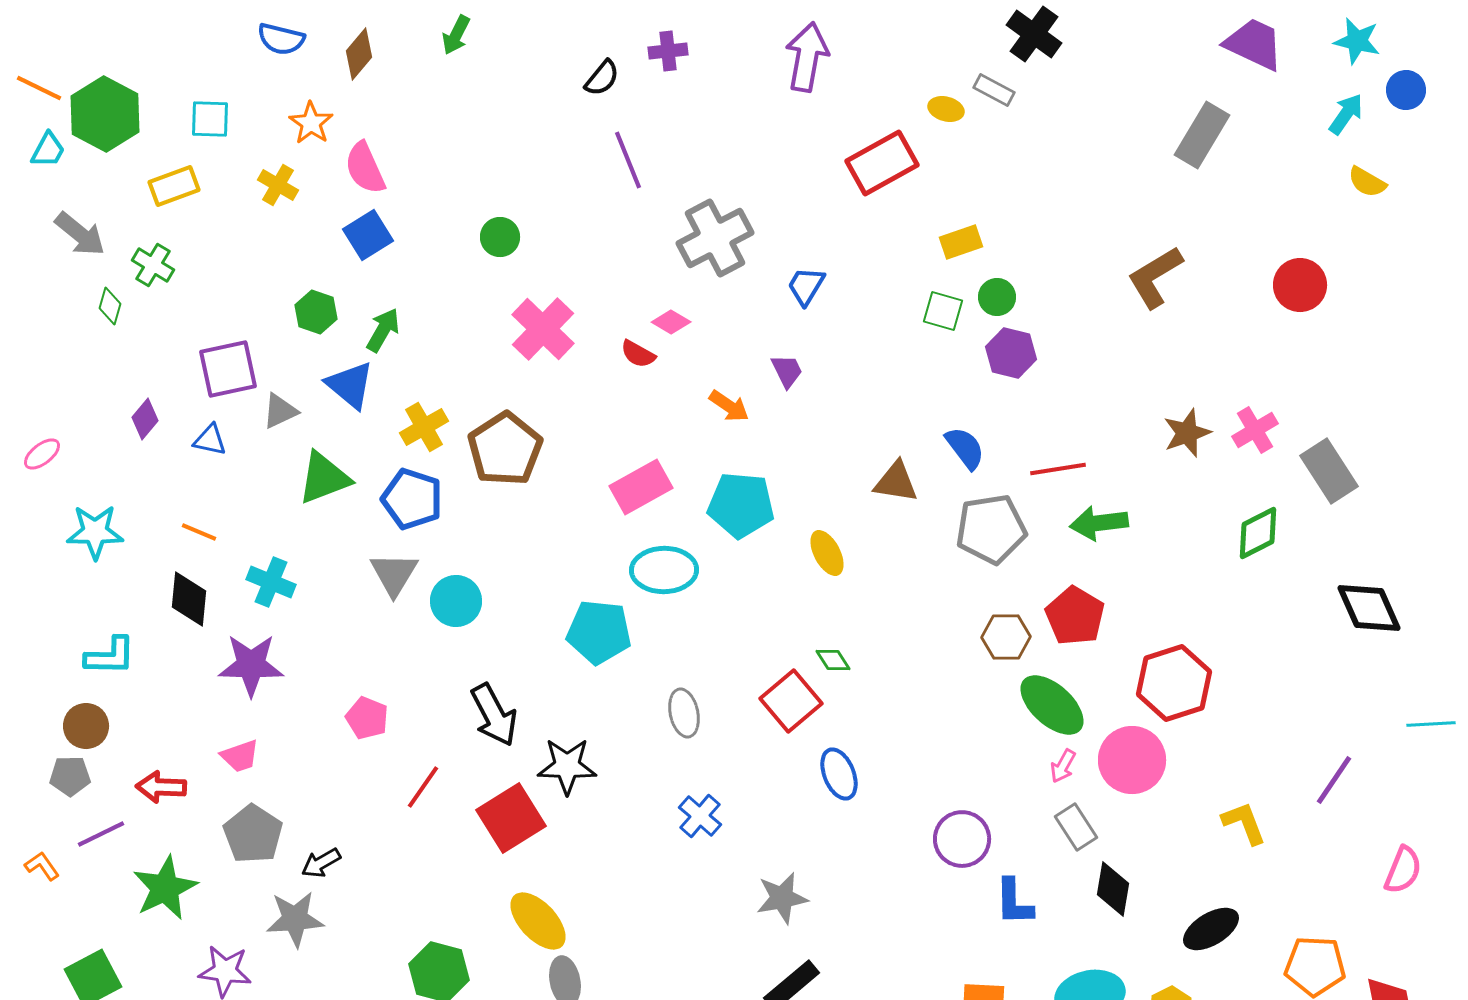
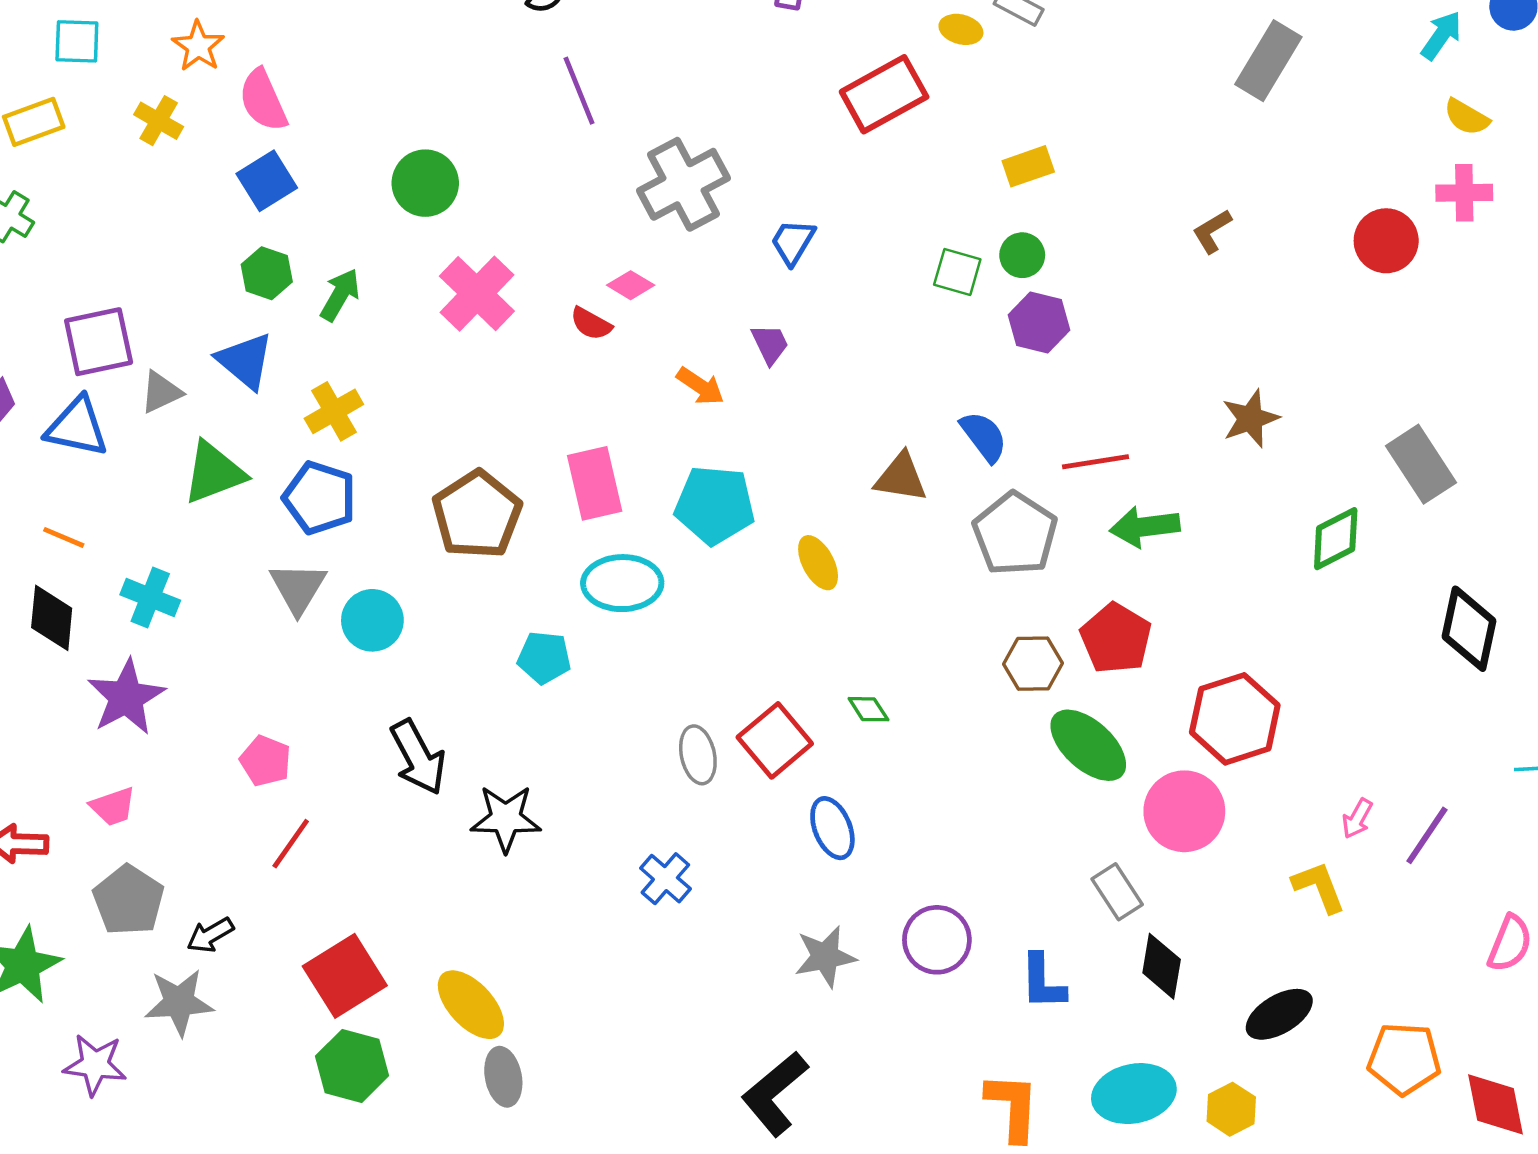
green circle: (500, 237) -> (425, 183), size x1.4
yellow rectangle: (961, 242) -> (1028, 166), moved
brown L-shape: (1155, 277) -> (1212, 231), size x0.6
green hexagon: (316, 312) -> (267, 273), moved
green arrow: (383, 330) -> (340, 295), moved
pink cross: (1255, 430) -> (1464, 193), moved, turned 30
blue triangle: (210, 440) -> (77, 427), size x1.6
brown pentagon: (505, 449) -> (477, 515), moved
pink rectangle: (641, 487) -> (595, 483), turned -74
gray pentagon: (991, 529) -> (1015, 534), turned -30
black diamond: (1369, 608) -> (1469, 629), turned 36
cyan pentagon: (599, 632) -> (544, 658), size x0.7
green diamond: (833, 660) -> (868, 709), moved
purple star: (251, 665) -> (126, 697), turned -30
gray ellipse: (684, 713) -> (698, 755), moved
pink arrow: (1063, 766) -> (1357, 819), moved
red line: (423, 787) -> (291, 844), moved
red square: (511, 818) -> (345, 976), moved
purple circle: (962, 839) -> (937, 940), moved
gray star: (782, 898) -> (825, 957), moved

